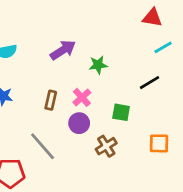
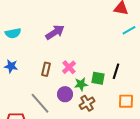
green star: (98, 65) -> (81, 84), moved
black line: (150, 83) -> (116, 71), moved, turned -42
purple circle: (79, 123) -> (65, 94), moved

